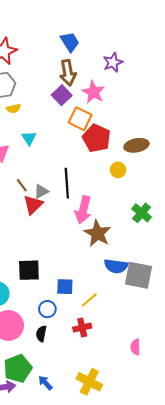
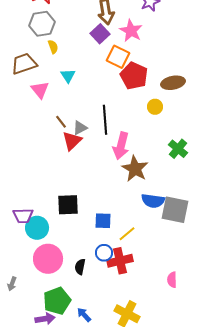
yellow semicircle: (14, 108) -> (53, 47), turned -96
blue circle: (47, 309) -> (104, 253), moved
red cross: (82, 328) -> (120, 261), size x1.4

